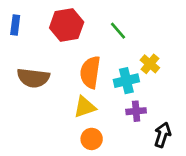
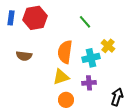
red hexagon: (67, 25) -> (35, 18), moved
brown semicircle: (33, 78) -> (24, 56), size x0.7
purple cross: (136, 111) -> (89, 83), moved

